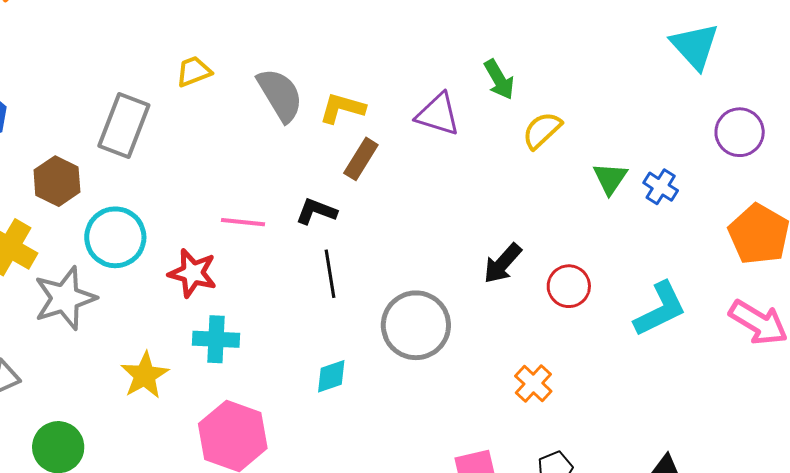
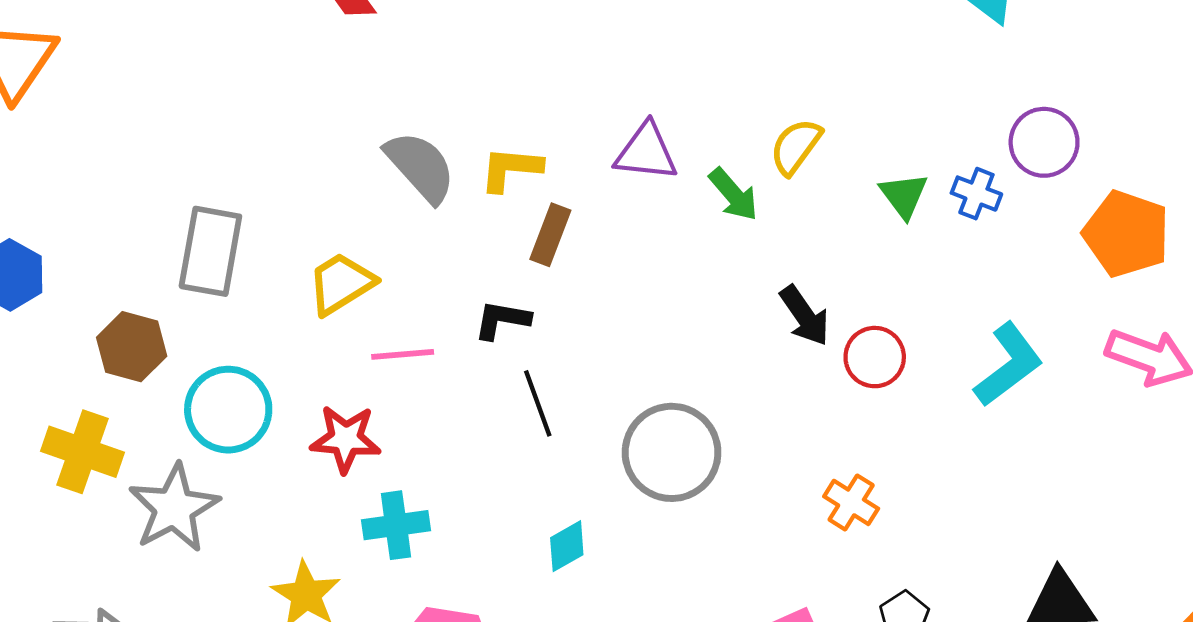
yellow trapezoid: (194, 71) -> (341, 284), moved, size x1.4
green arrow: (499, 79) -> (733, 194), moved
purple circle: (740, 132) -> (1044, 142), moved
black arrow: (502, 263) -> (805, 316), moved, turned -66

